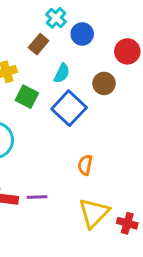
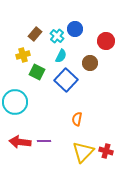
cyan cross: (56, 18) -> (57, 36), moved
brown rectangle: (39, 44) -> (35, 34), moved
red cross: (127, 223) -> (106, 151), moved

